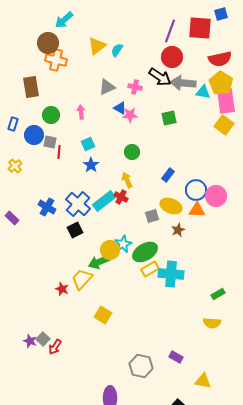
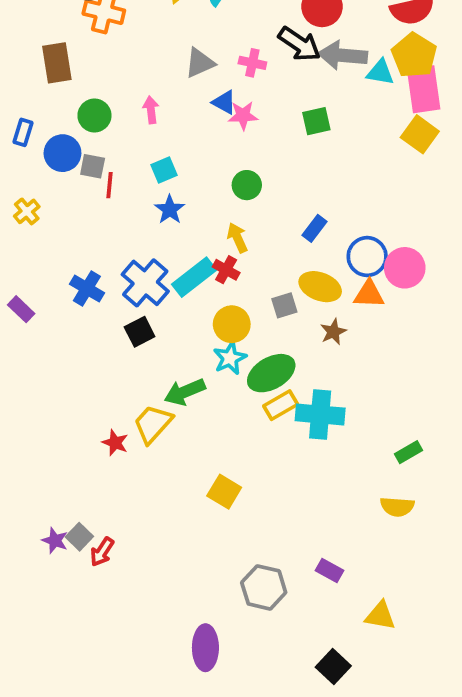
yellow circle: (110, 250) -> (232, 324), moved
yellow square: (103, 315) -> (224, 492), moved

